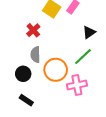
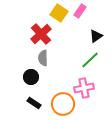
red cross: (33, 30) -> (41, 34), size x1.5
orange circle: (56, 70) -> (63, 104), moved

